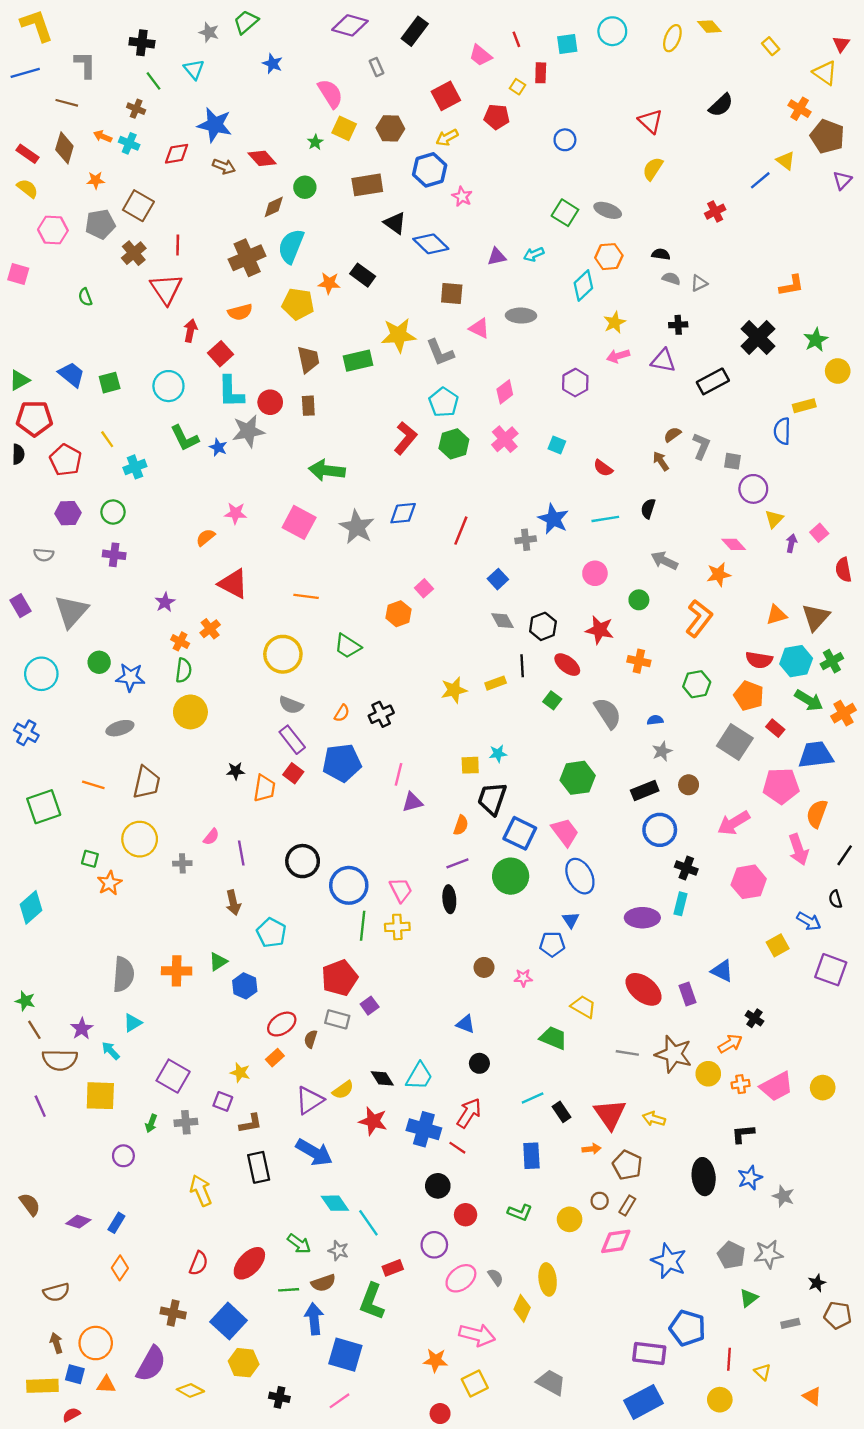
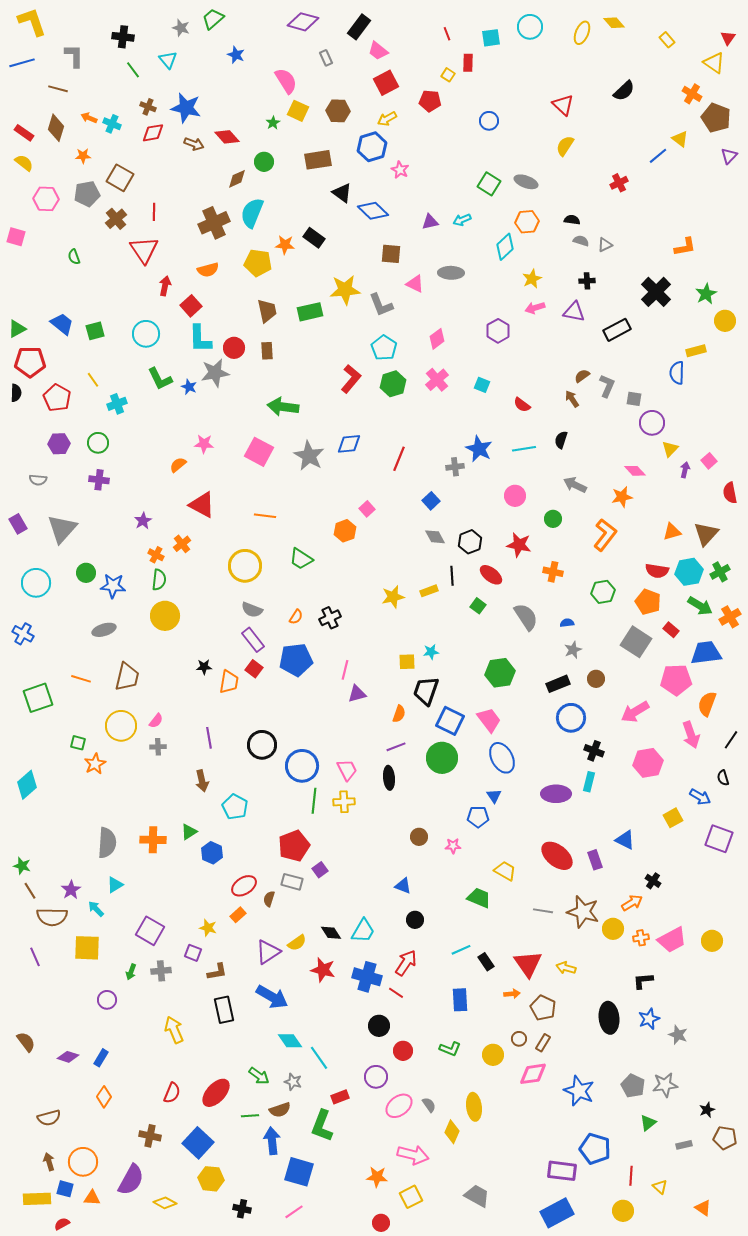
pink trapezoid: (481, 55) -> (378, 51), moved
brown cross: (136, 109) -> (148, 107), moved
pink semicircle: (211, 837) -> (156, 721), moved

